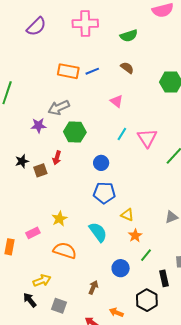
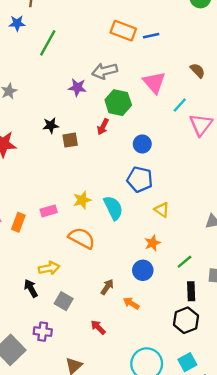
brown semicircle: (127, 68) -> (198, 71), moved
pink triangle: (117, 101) -> (154, 82), moved, size x1.5
cyan line: (122, 134) -> (180, 105), moved
red arrow: (57, 158) -> (103, 127), moved
cyan semicircle: (98, 232) -> (113, 208), moved
orange star: (135, 236) -> (152, 243), moved
green line: (146, 255) -> (184, 262), moved
black hexagon: (147, 300) -> (186, 320), moved
orange arrow: (116, 312) -> (131, 303), moved

